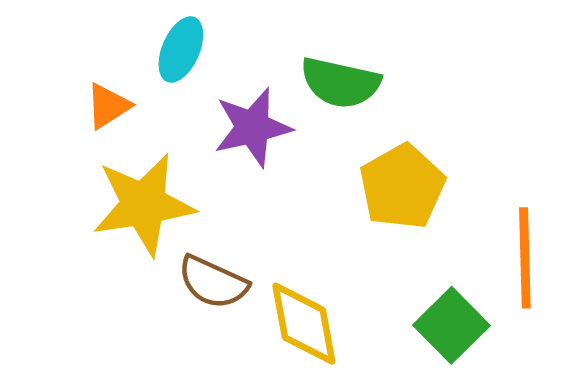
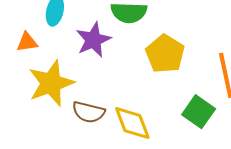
orange triangle: (108, 106) -> (27, 42), turned 35

